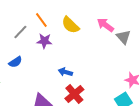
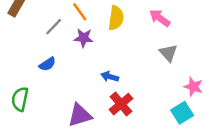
yellow semicircle: (70, 25) -> (116, 18), turned -126
gray triangle: (123, 37) -> (168, 53), moved

